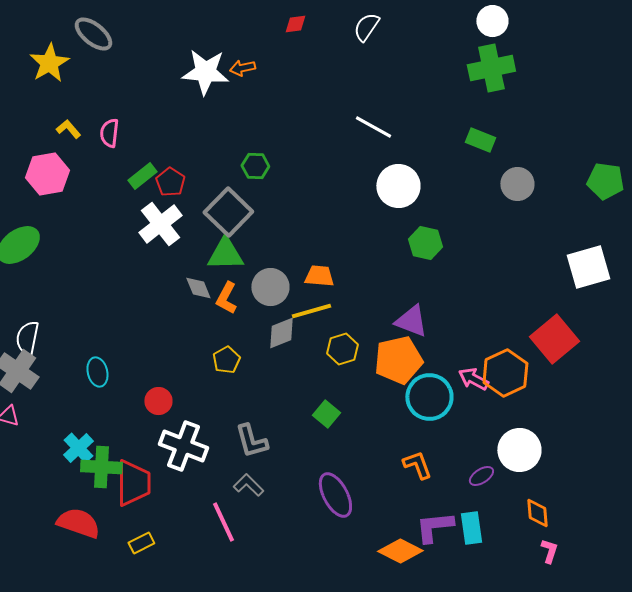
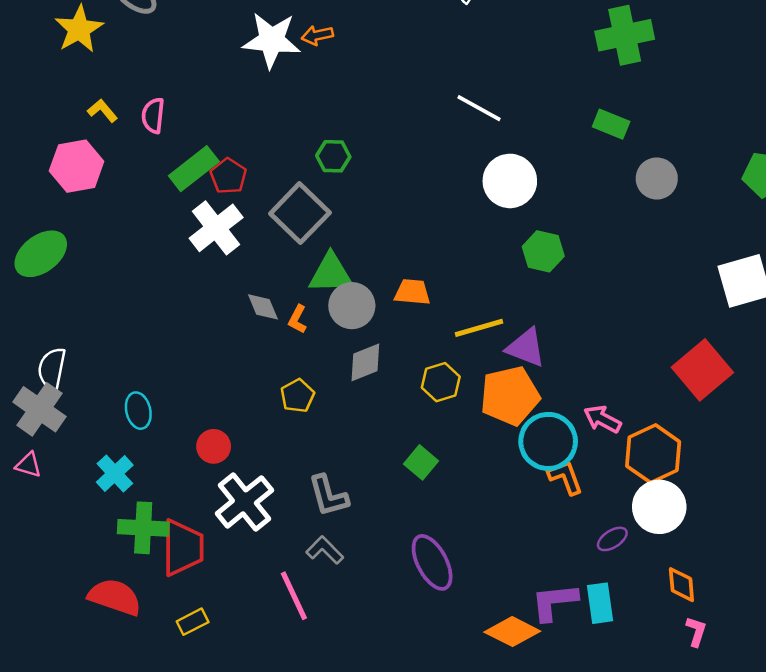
green rectangle: (142, 176) -> (194, 169), size x1.4
green triangle: (225, 254) -> (331, 274), moved
orange L-shape: (226, 298) -> (298, 319), size x0.7
yellow line: (311, 311) -> (479, 328), moved
orange hexagon: (505, 373) -> (653, 454), moved
white cross: (183, 446) -> (244, 502), turned 30
cyan cross: (78, 448) -> (115, 474), moved
orange L-shape: (417, 465) -> (565, 477), moved

